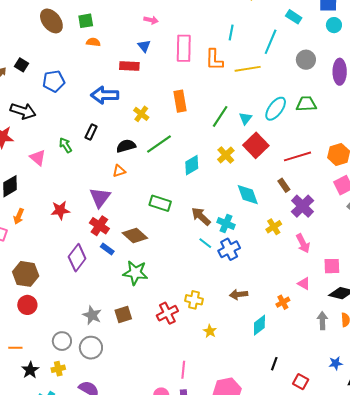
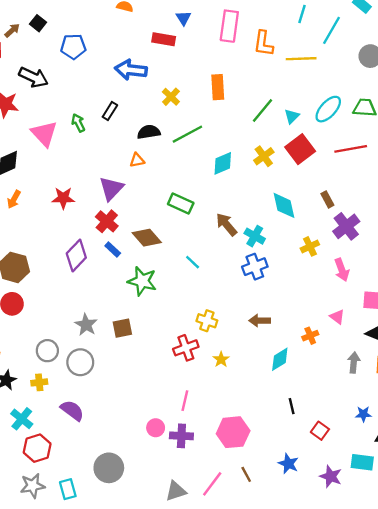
cyan line: (231, 32) -> (302, 14), moved
red line: (297, 156) -> (351, 149), moved
pink triangle: (38, 158) -> (44, 134), size x1.4
cyan line: (205, 243) -> (193, 262), moved
red cross: (167, 313) -> (186, 348), moved
black line: (274, 364) -> (292, 406), turned -40

